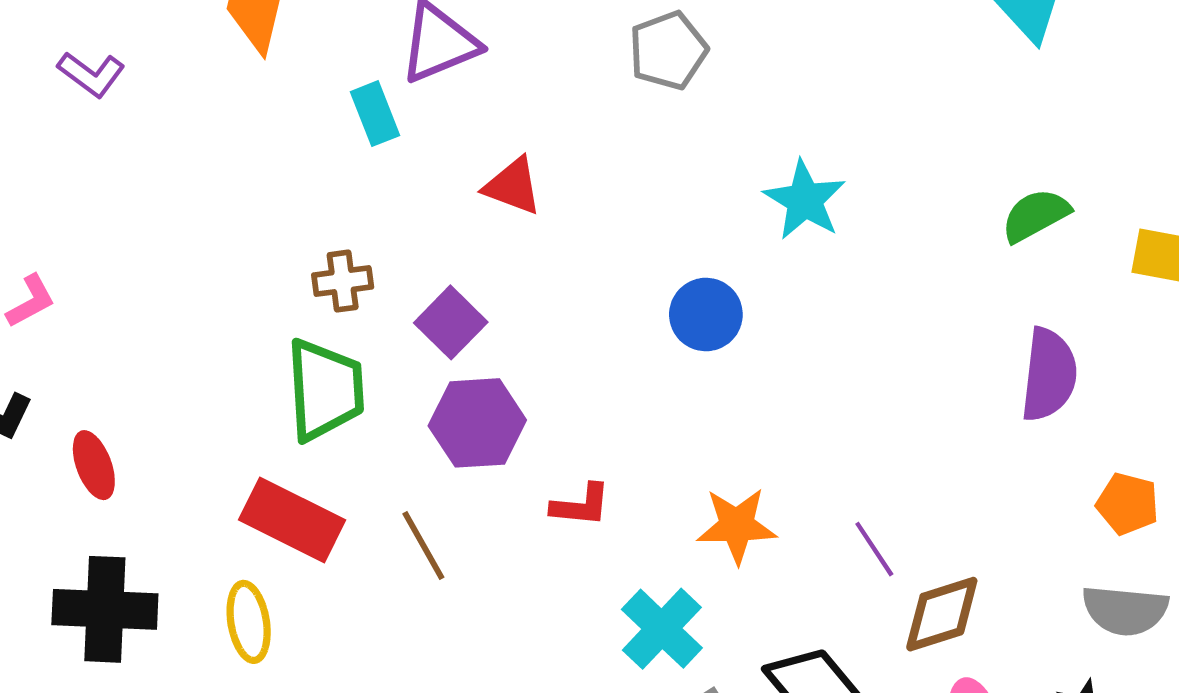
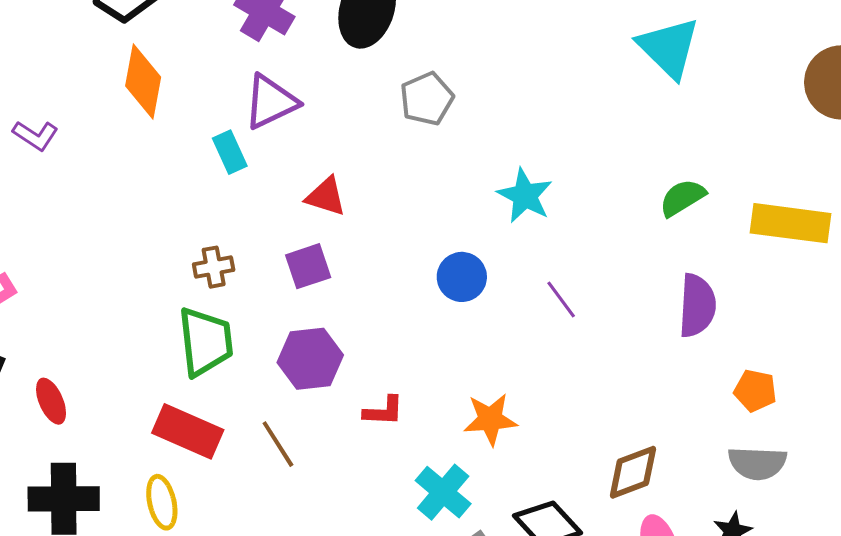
purple square: (451, 322) -> (308, 266), moved, turned 30
purple line: (874, 549) -> (561, 300), moved

